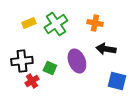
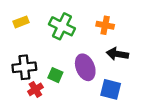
yellow rectangle: (29, 23) -> (21, 22), moved
green cross: (56, 24) -> (62, 26), turned -30
blue square: (117, 81) -> (111, 89), moved

